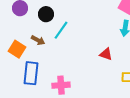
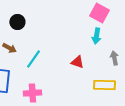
cyan line: (61, 30) -> (33, 59), moved

